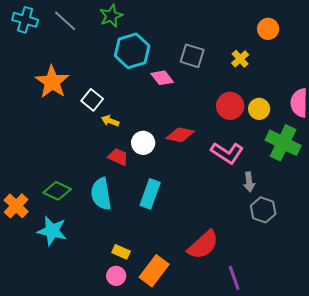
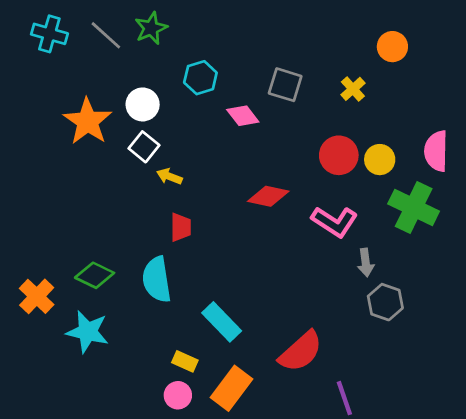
green star: (111, 16) -> (151, 28), moved
cyan hexagon: (132, 51) -> (200, 78), size x0.7
white circle: (143, 143) -> (143, 104), moved
red trapezoid: (118, 157) -> (181, 227), turned 65
cyan rectangle: (150, 194) -> (222, 322), moved, turned -64

